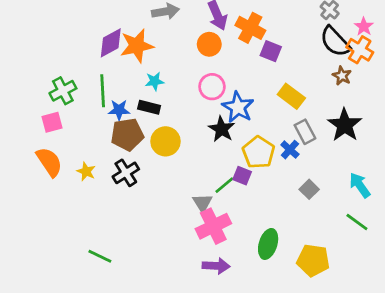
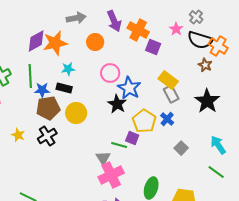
pink star: (364, 26) -> (176, 29), moved
black semicircle: (335, 42) -> (200, 40), turned -30
orange circle: (209, 44) -> (95, 42), moved
gray rectangle: (305, 132) -> (171, 94), moved
green line: (224, 185) -> (119, 145), turned 56

